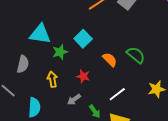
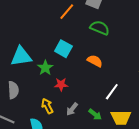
green semicircle: (136, 55) -> (100, 28), moved
red star: (83, 76) -> (61, 84), moved
yellow arrow: (52, 79) -> (47, 106), moved

